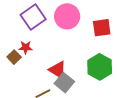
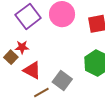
red triangle: (58, 70) -> (32, 70), moved

